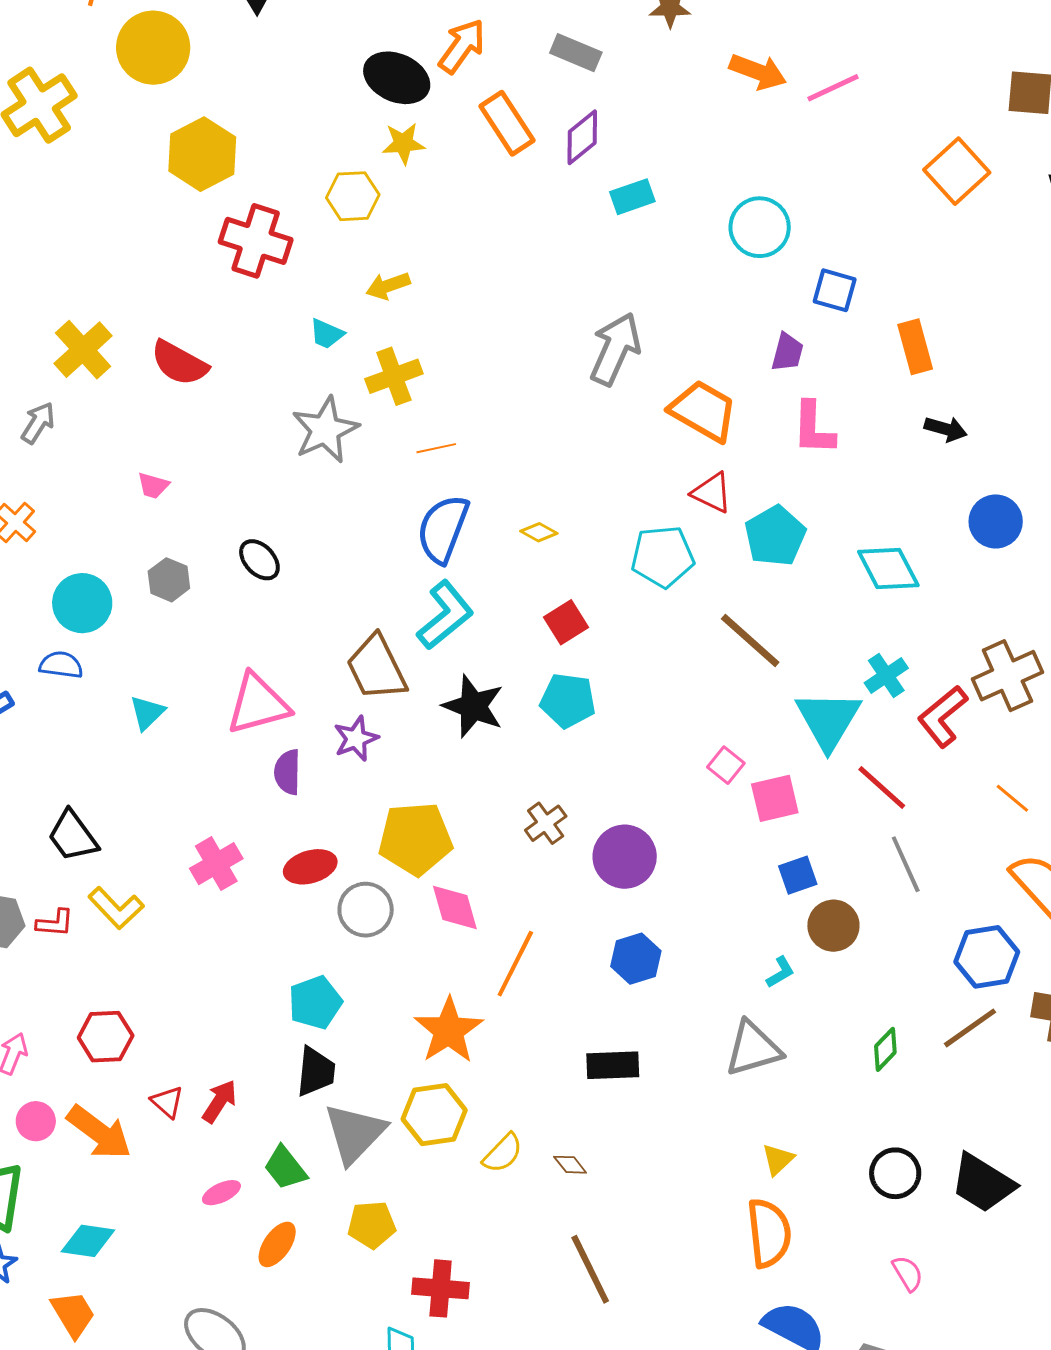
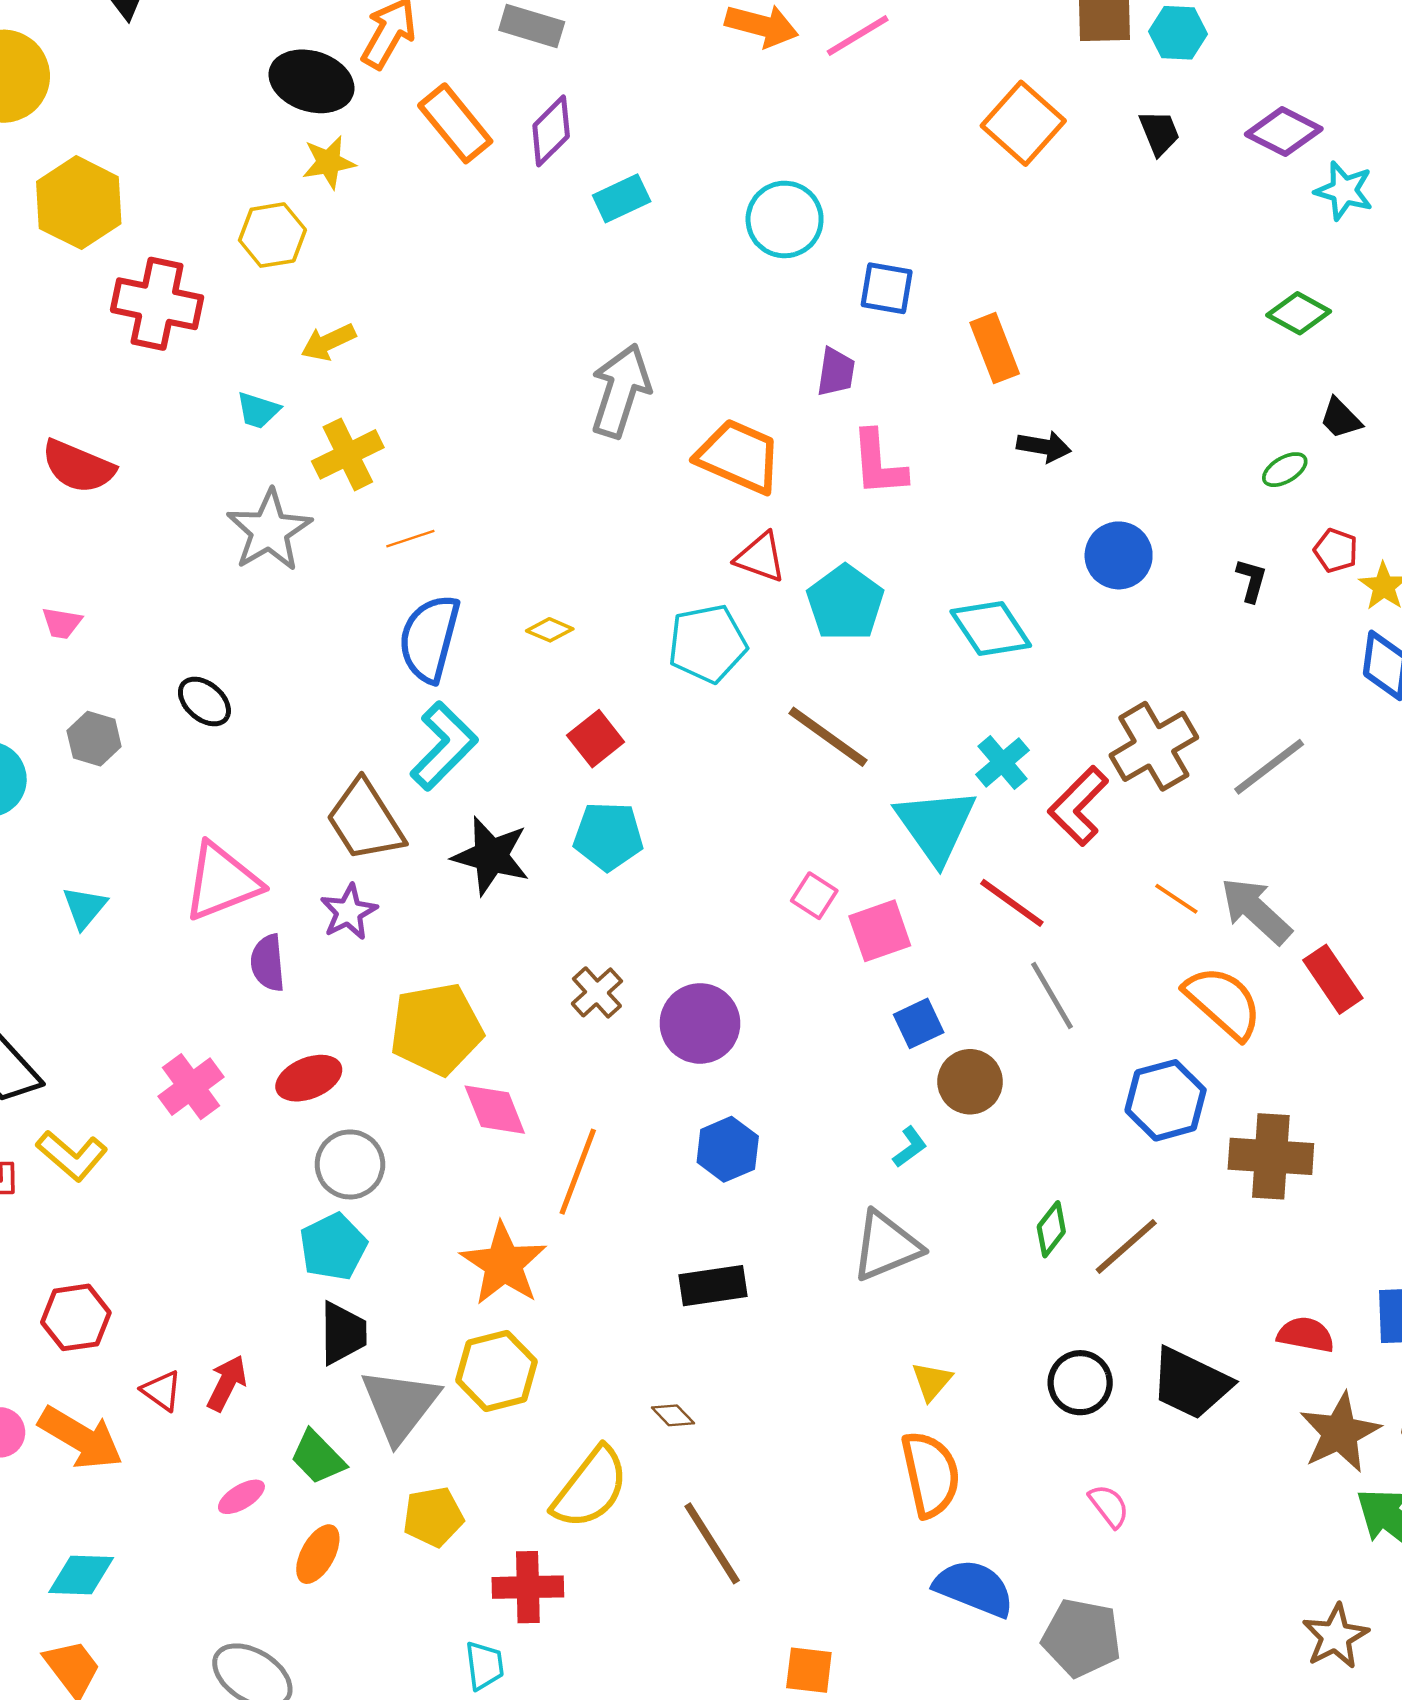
gray circle: (366, 910) -> (350, 1164), moved
brown line: (970, 1028) -> (1126, 1246), moved
yellow semicircle: (503, 1153) -> (590, 1488), moved, size x1.6

